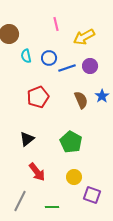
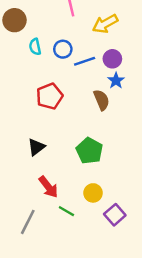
blue star: (102, 96) -> (116, 81), moved
purple square: (92, 195) -> (115, 215), turned 30
green line: (52, 207) -> (66, 211), moved, turned 32

